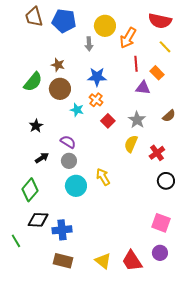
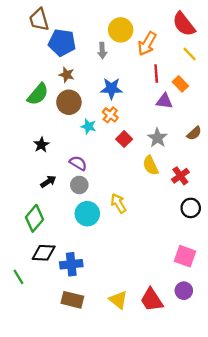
blue pentagon: (64, 21) -> (62, 43), moved
red semicircle: (160, 21) -> (184, 24), turned 40
yellow semicircle: (131, 144) -> (150, 165), turned -48

